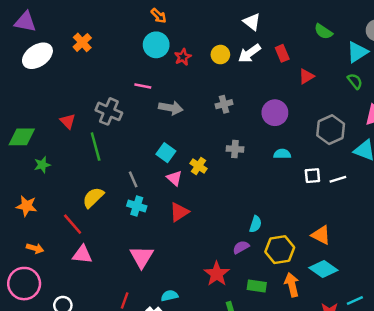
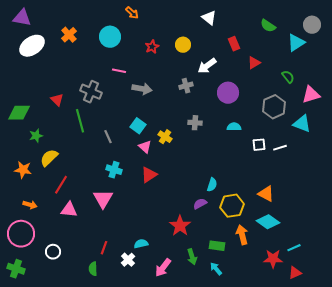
cyan circle: (156, 45) -> (110, 37), moved
white arrow: (249, 53) -> (207, 66), moved
green semicircle: (355, 81) -> (288, 77), moved
gray line: (133, 179) -> (108, 137), moved
yellow semicircle: (93, 197) -> (49, 158), moved
red line: (73, 224) -> (61, 185), turned 72
pink triangle: (142, 257) -> (103, 199), moved
green rectangle: (257, 286) -> (217, 246), moved

